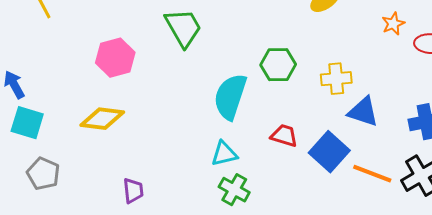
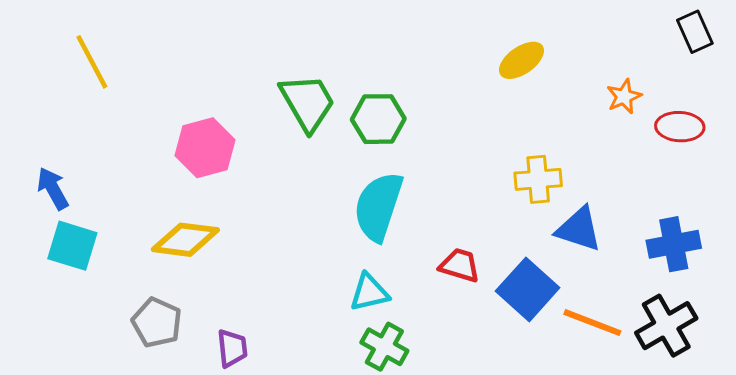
green hexagon: (278, 65) -> (378, 119), moved
gray pentagon: (43, 174) -> (157, 323), moved

